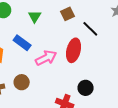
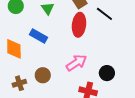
red ellipse: (74, 50) -> (79, 25), moved
pink arrow: (46, 58) -> (76, 63), moved

